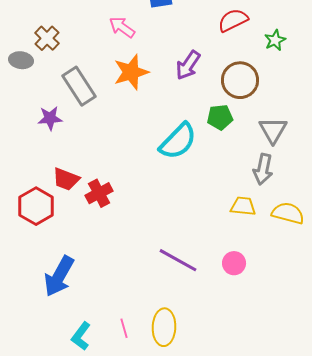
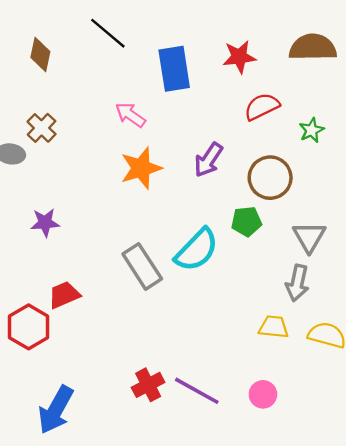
gray rectangle: (79, 86) -> (142, 266), moved
red trapezoid: (66, 179) -> (64, 295), turned 136
red cross: (99, 193) -> (148, 385), moved

